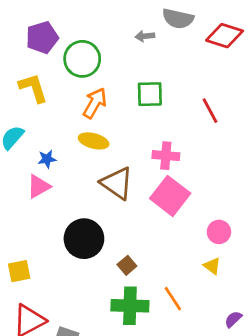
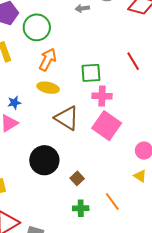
green square: (150, 94) -> (91, 73), moved
green cross: (130, 306) -> (81, 208), size x0.6

